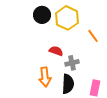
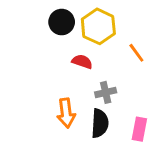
red semicircle: (56, 51) -> (82, 62), moved

